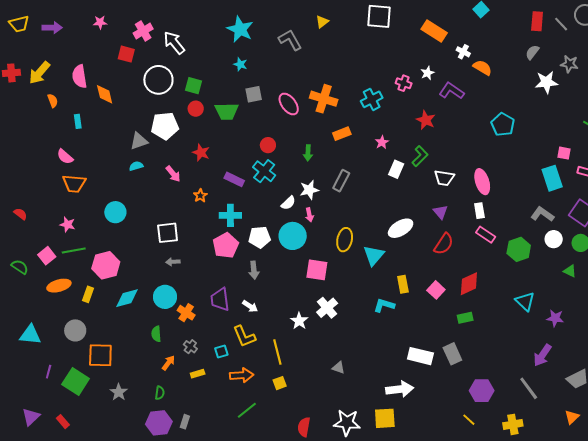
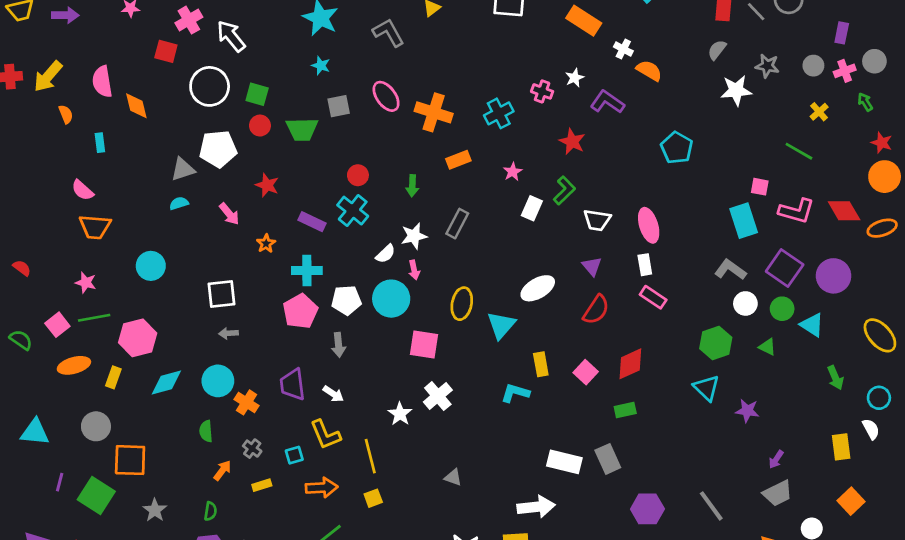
pink ellipse: (289, 104) -> (386, 96), moved
green hexagon: (519, 249) -> (716, 343), moved
purple arrow: (542, 355) -> (776, 459), moved, size x0.6

